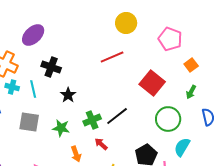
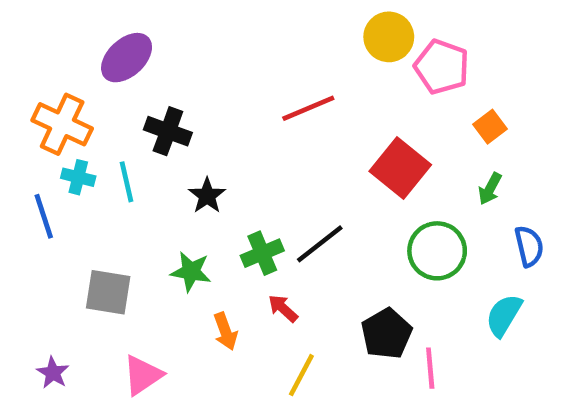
yellow circle: (126, 23) -> (389, 37), moved
gray square: (29, 122) -> (108, 292), moved
cyan semicircle: (182, 147) -> (504, 315), moved

